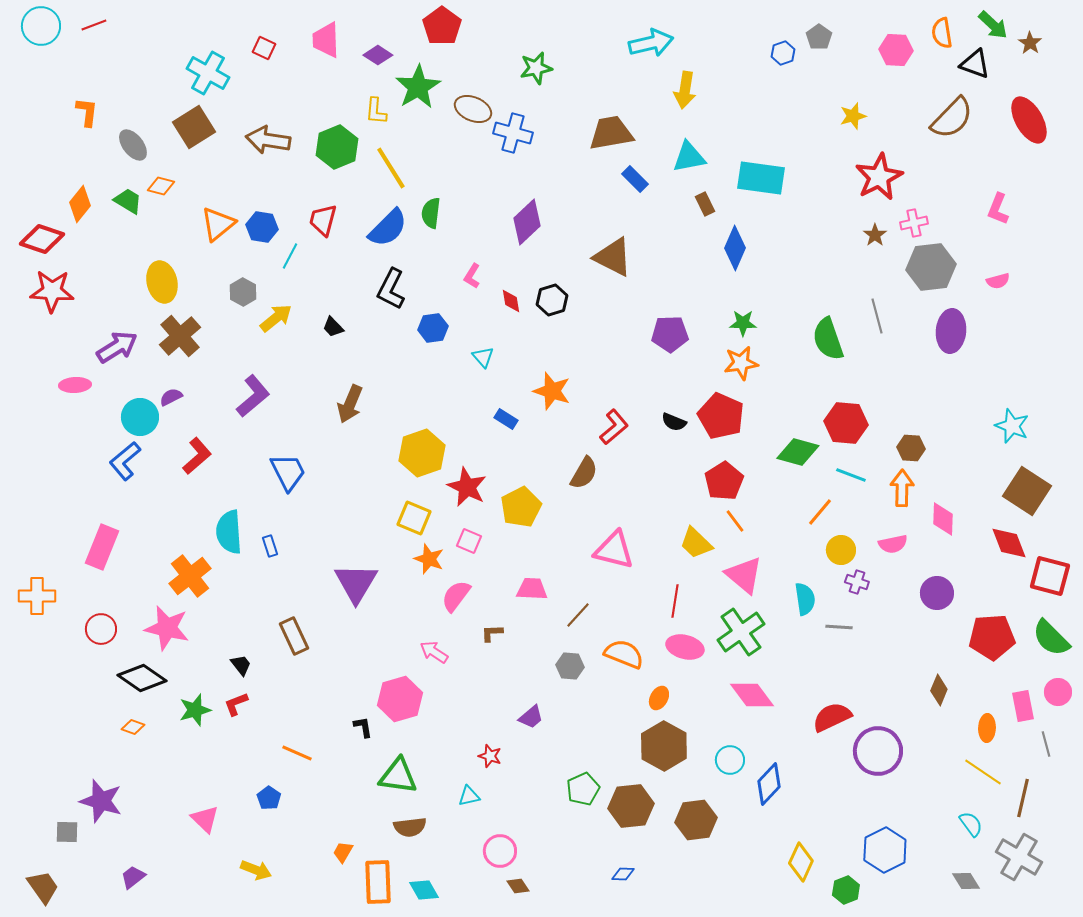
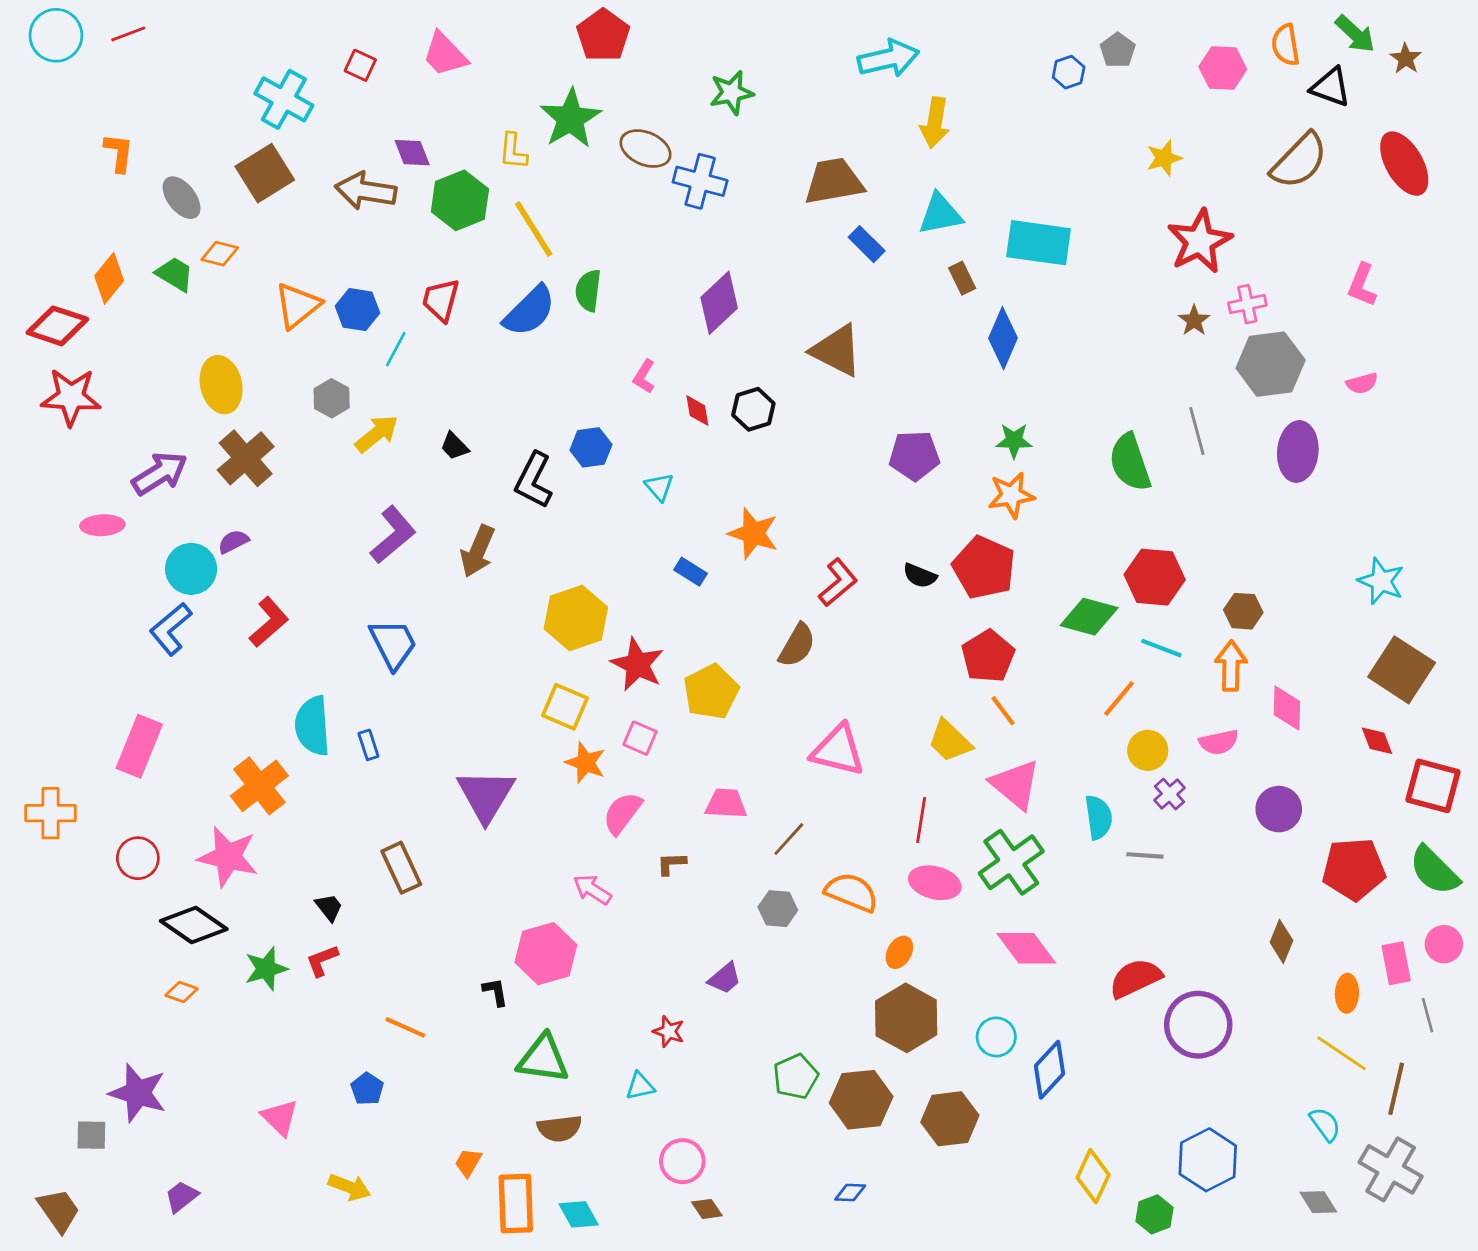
pink trapezoid: (326, 40) -> (445, 54), turned -42
purple diamond: (378, 55) -> (412, 153), moved, turned 36
black L-shape: (391, 289) -> (534, 480), moved
purple L-shape: (253, 396) -> (393, 535), moved
red diamond: (1009, 543) -> (1377, 741), size x0.7
purple cross: (857, 582) -> (1170, 794), turned 30

